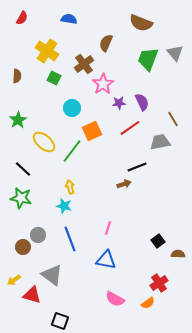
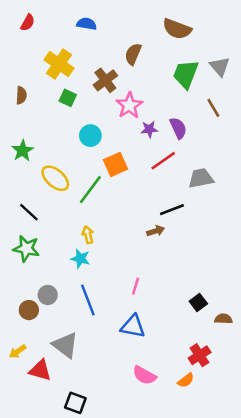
brown line: (173, 119) -> (213, 108), moved

